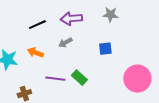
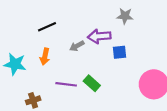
purple arrow: (71, 19) -> (99, 36), moved
orange arrow: (35, 53) -> (45, 57), turned -98

